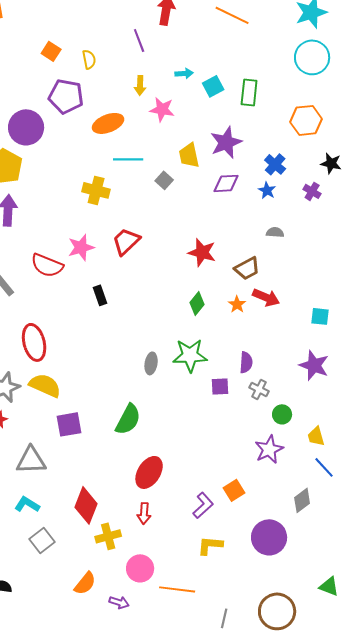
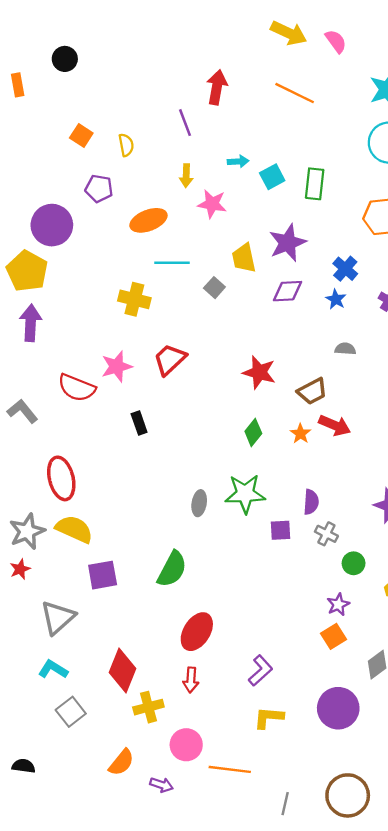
purple pentagon: (66, 96) -> (99, 189), size x0.7
purple star: (269, 449) -> (338, 605), size x0.7
gray triangle: (31, 460) -> (58, 617), turned -40
orange square: (234, 490) -> (333, 636), moved

